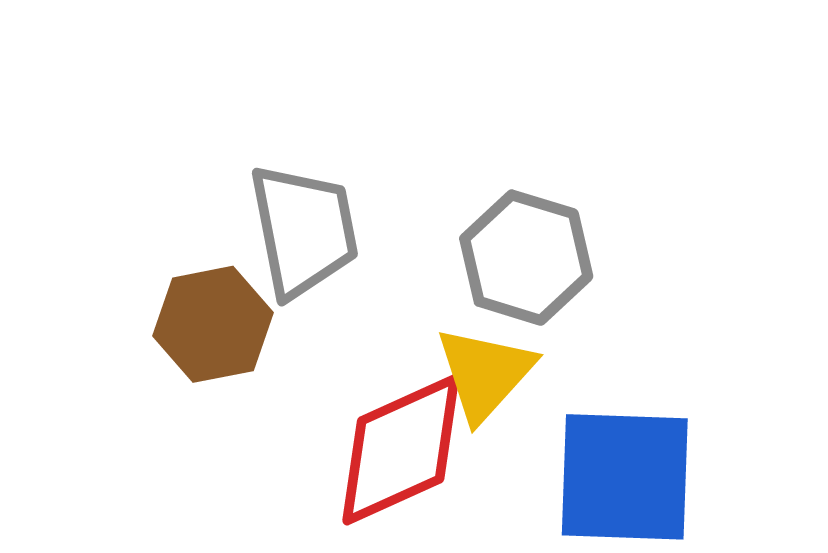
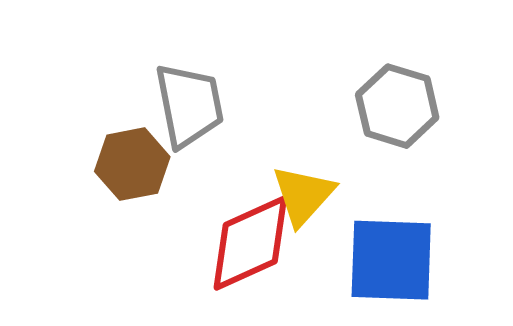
gray hexagon: (526, 258) -> (397, 106), moved

